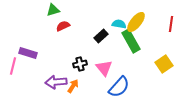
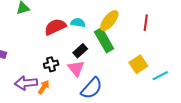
cyan semicircle: (119, 24) -> (78, 23), moved
red semicircle: (63, 26) -> (55, 27), moved, size x1.5
black rectangle: (101, 36) -> (80, 51), moved

